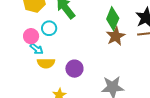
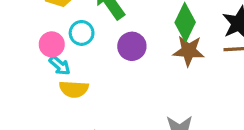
brown star: (116, 36) -> (189, 51), turned 30
purple circle: (74, 69) -> (132, 46), moved

